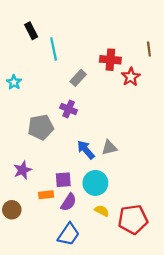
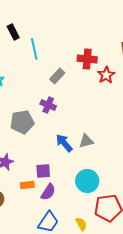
cyan circle: (95, 183) -> (87, 181), moved
yellow semicircle: (102, 211) -> (81, 224), moved, turned 32

